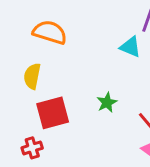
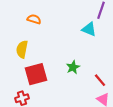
orange semicircle: (50, 32) -> (34, 19), size x0.6

